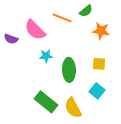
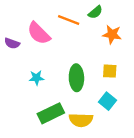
cyan star: (46, 56) -> (36, 78), moved
green rectangle: (46, 102) -> (51, 113), turned -65
yellow semicircle: (73, 108) -> (81, 120), turned -60

